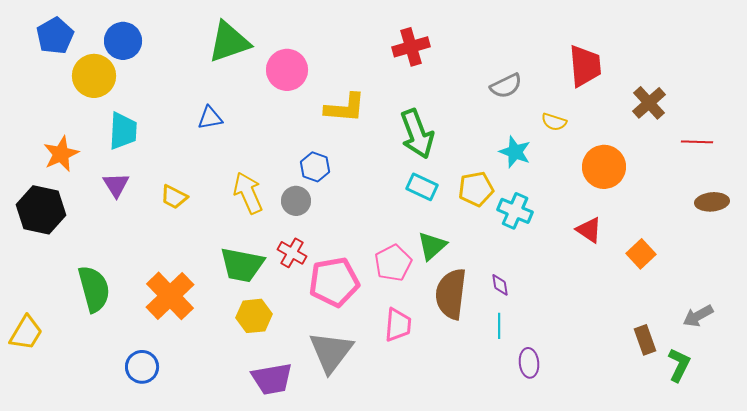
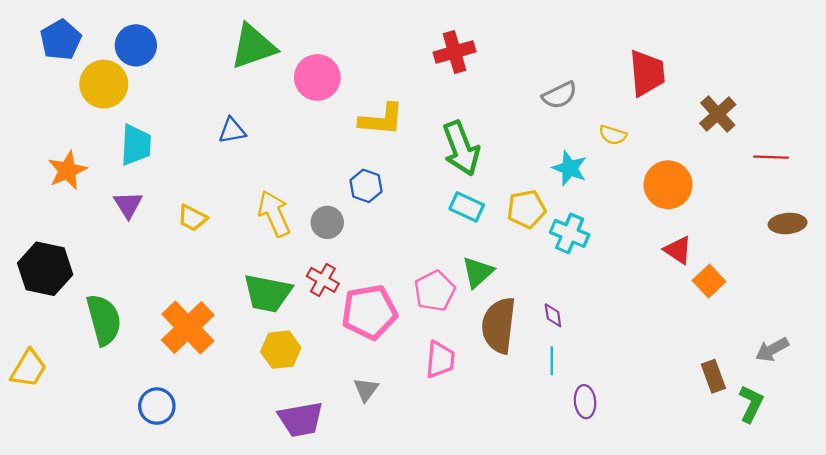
blue hexagon: (315, 167) -> (366, 186), moved
black hexagon: (41, 210) -> (45, 269), moved
red triangle: (589, 230) -> (678, 250), moved
gray triangle: (331, 352) -> (366, 389), size x0.5

